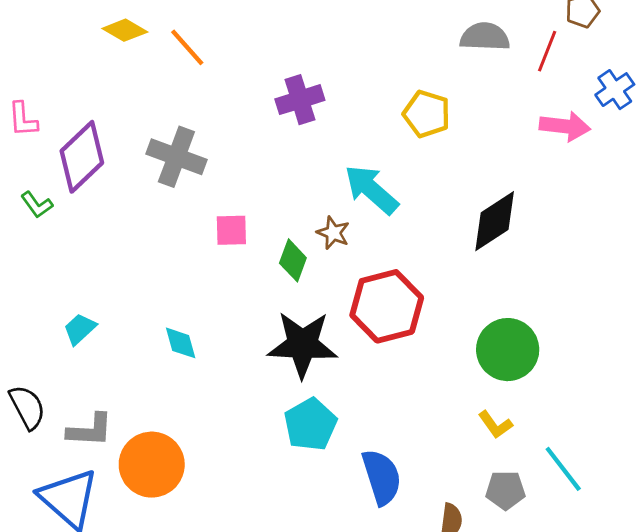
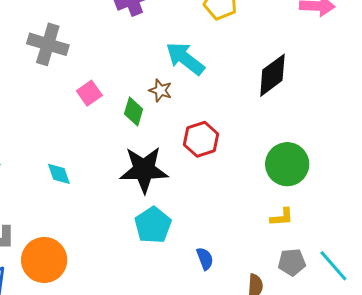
pink square: (231, 230) -> (89, 93), turned -30
red hexagon: (387, 306) -> (201, 139), size x0.7
yellow L-shape: (495, 425) -> (282, 217), turned -55
cyan line: (563, 469) -> (333, 266), moved
blue semicircle: (382, 477) -> (205, 259), size x0.6

